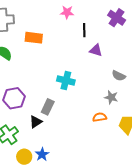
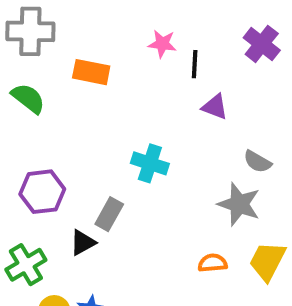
pink star: (67, 12) -> (162, 44), moved
gray star: (111, 97) -> (239, 204), size x1.5
orange semicircle: (100, 117) -> (213, 263), moved

